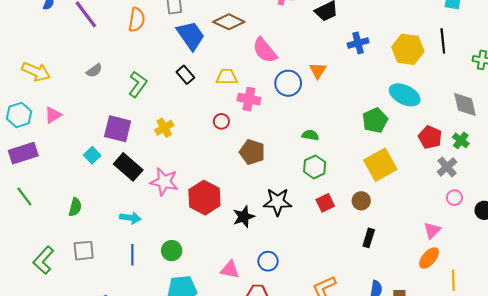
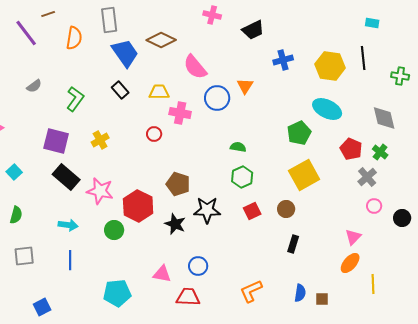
brown pentagon: (252, 152) -> (178, 184), moved
cyan square: (92, 155) -> (14, 172), moved
black star: (244, 217) -> (175, 224), turned -30
green circle: (172, 251) -> (114, 230), moved

